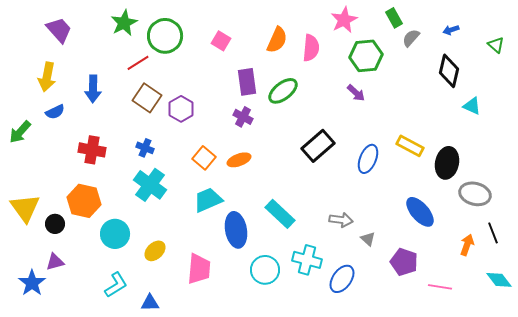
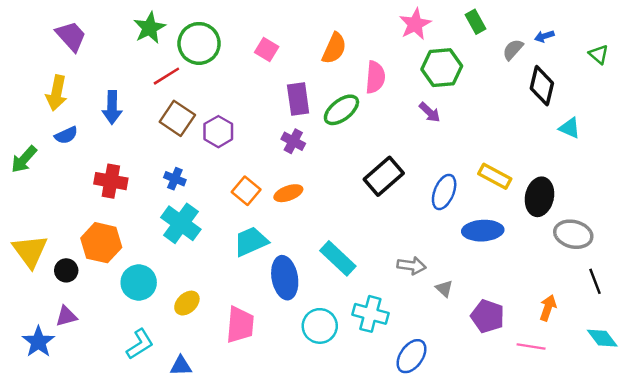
gray semicircle: (411, 38) -> (513, 49), moved
pink semicircle: (311, 48) -> (375, 77), moved
blue ellipse: (420, 212) -> (483, 231), moved, turned -52
orange arrow: (467, 245) -> (548, 308), moved
blue ellipse: (342, 279) -> (411, 356), moved

